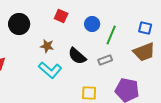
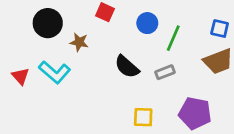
brown star: (47, 46) -> (79, 42), moved
cyan L-shape: (50, 70) -> (55, 72), moved

